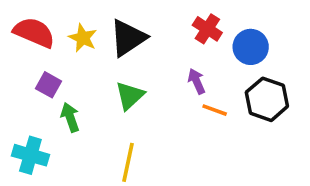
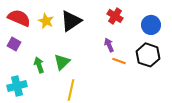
blue circle: (251, 47) -> (151, 25), moved
purple square: (49, 85) -> (14, 44), moved
green triangle: (130, 96) -> (62, 62), moved
cyan cross: (30, 155) -> (17, 86), turned -30

